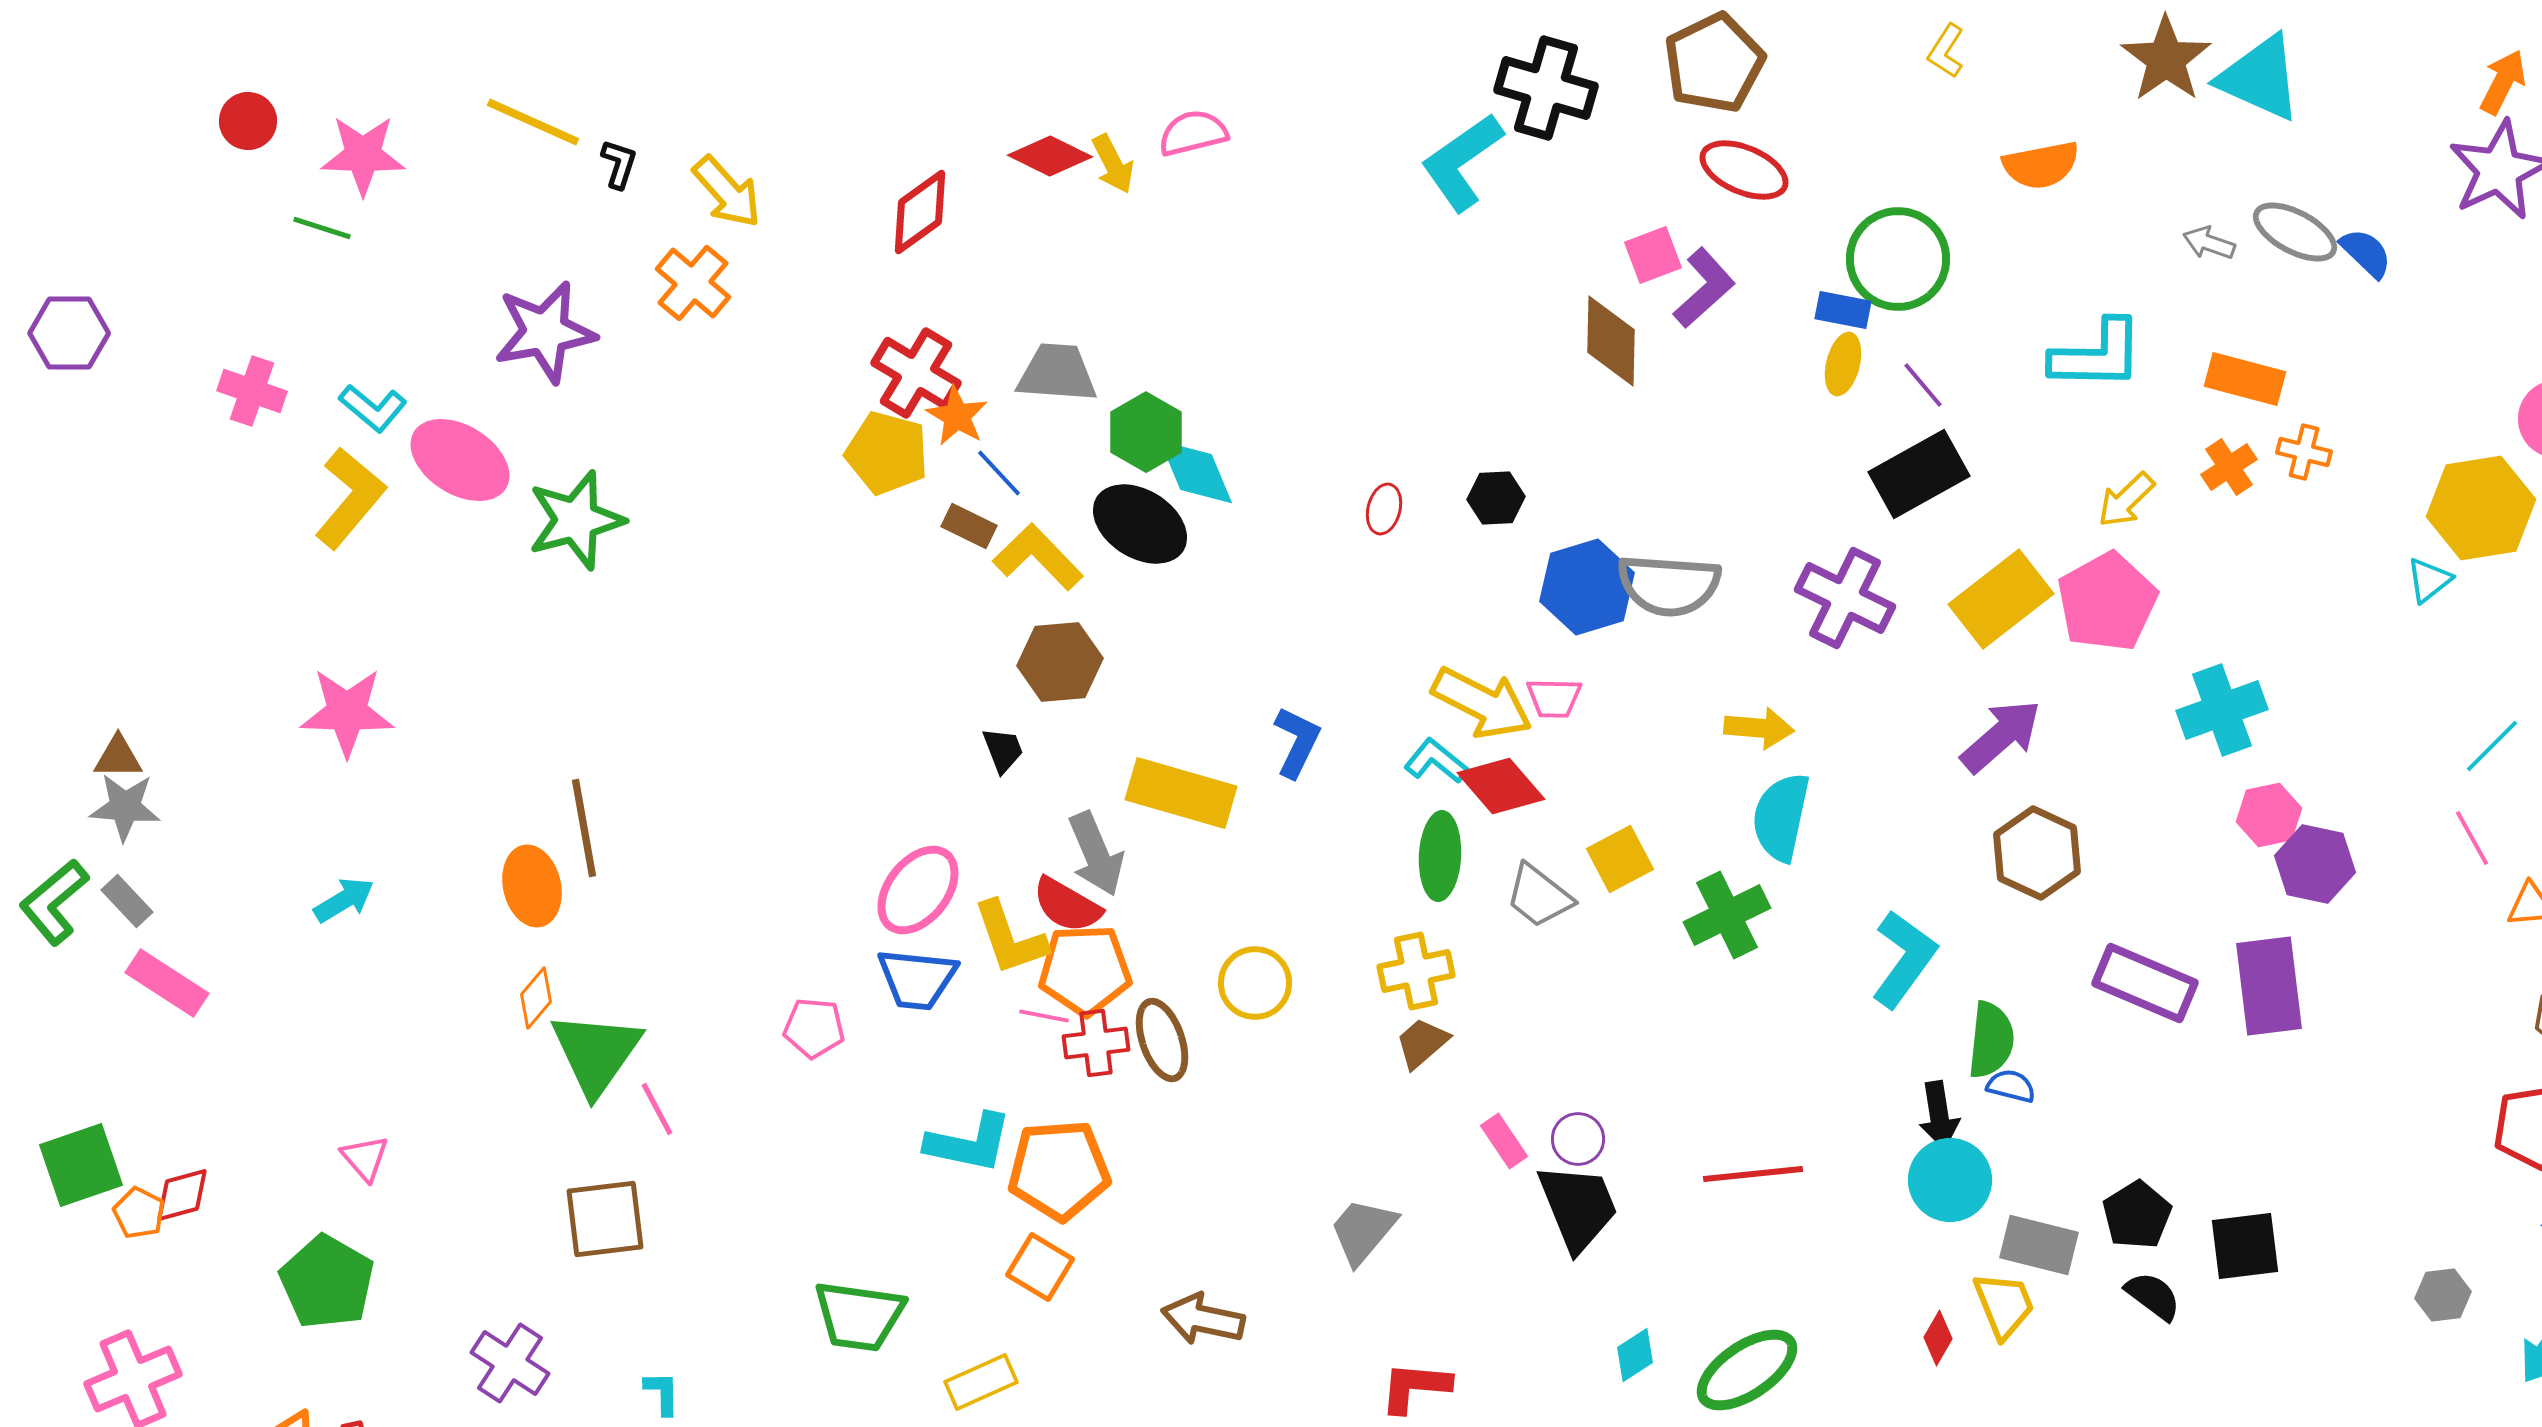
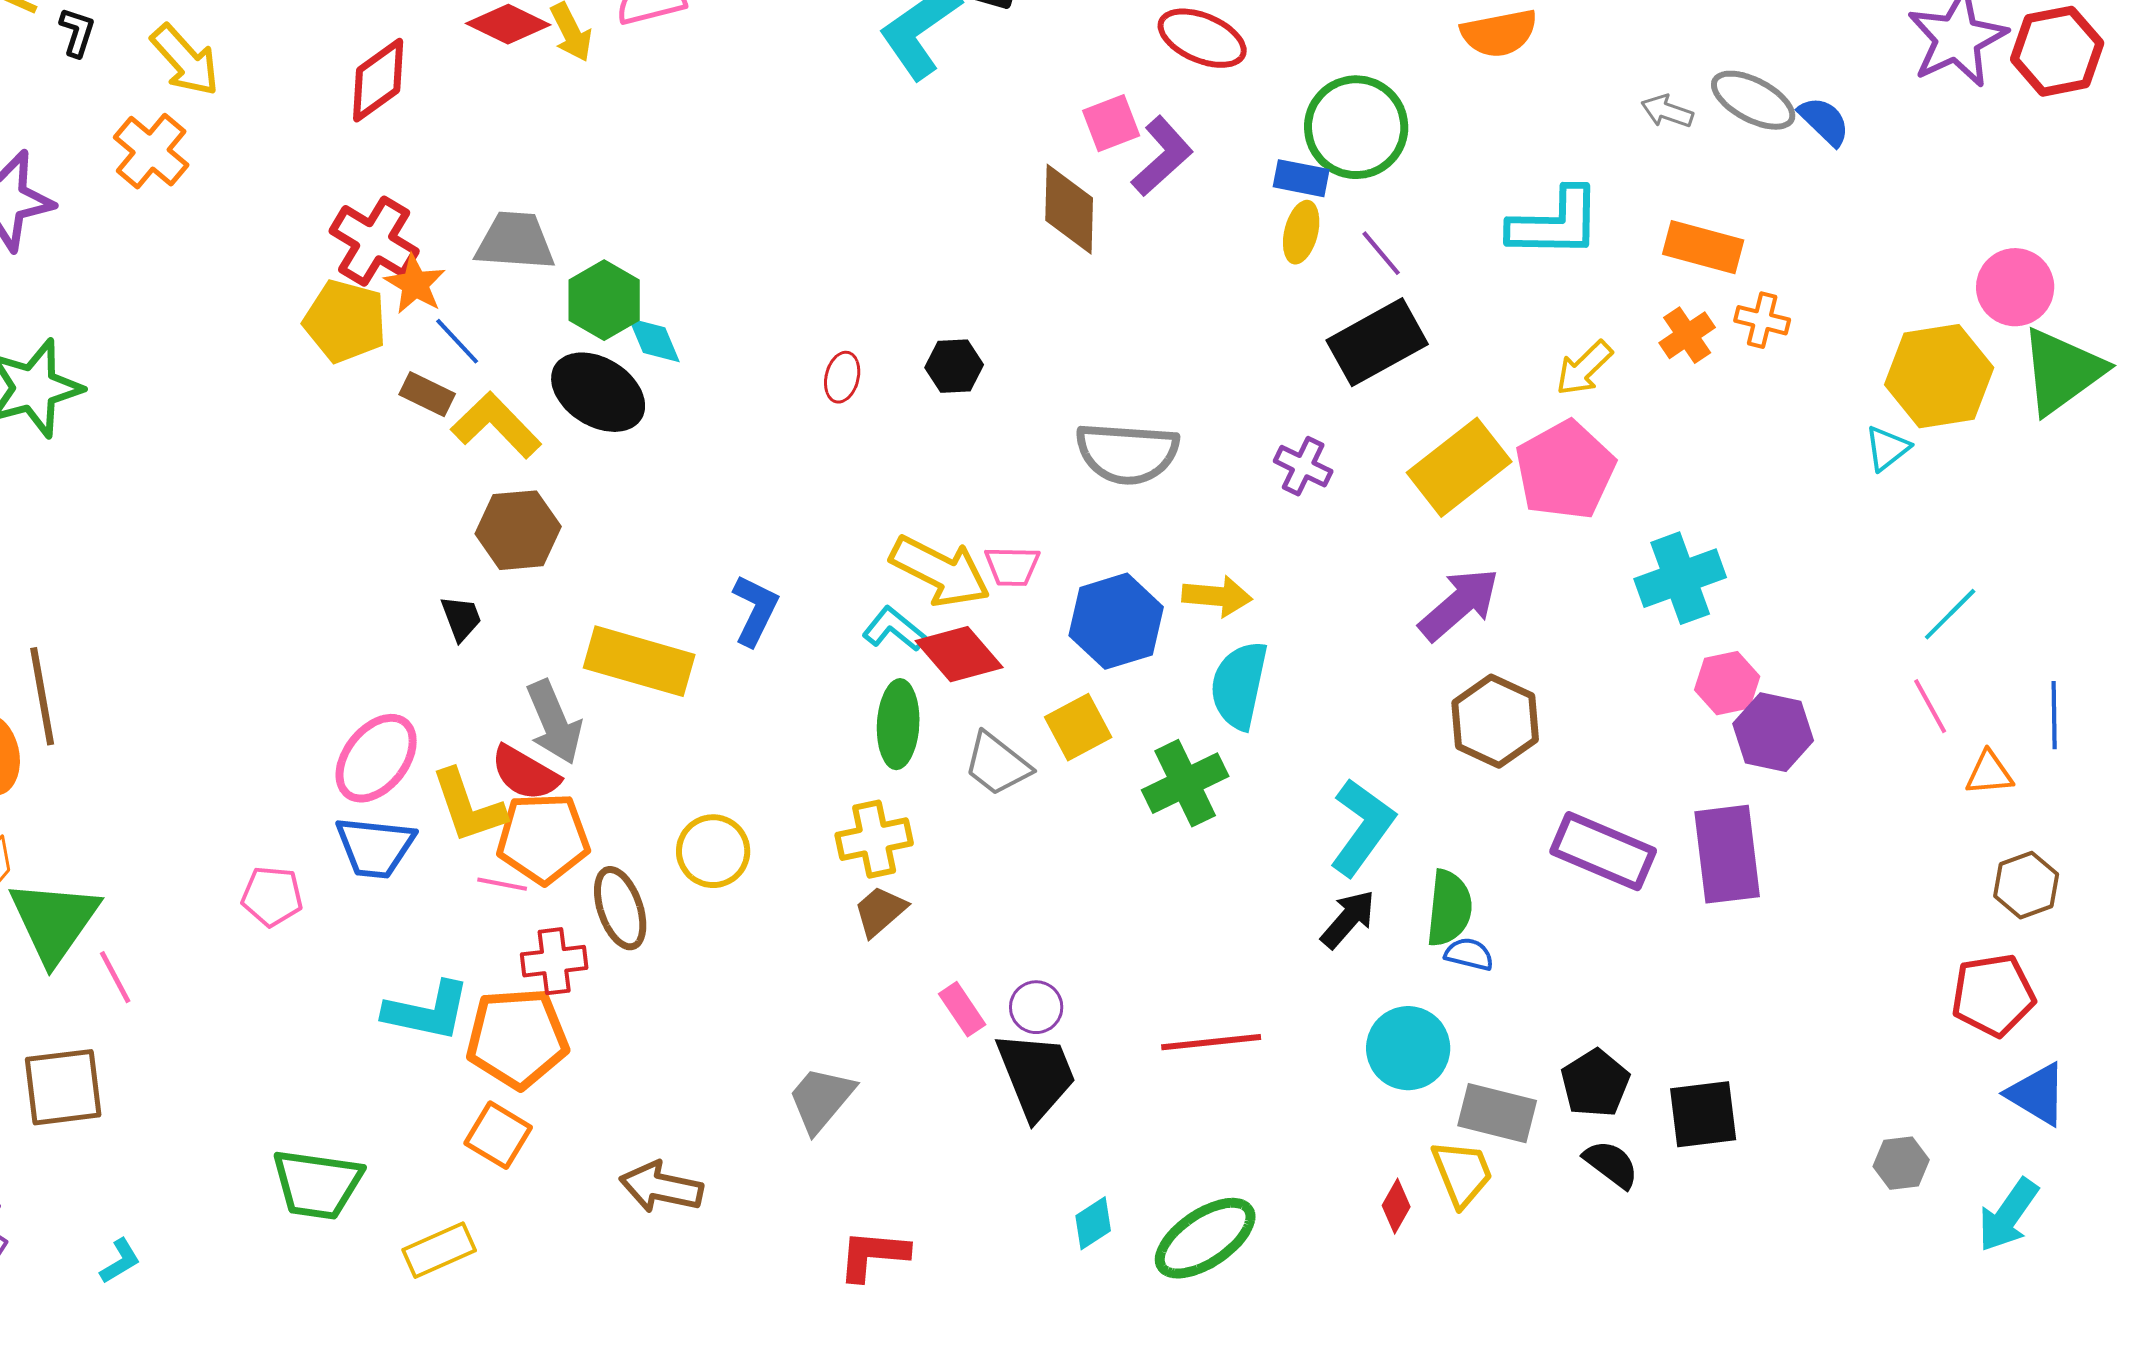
cyan diamond: (1196, 472) -> (654, 340), size x0.7
blue hexagon: (1587, 587) -> (1116, 621), moved
purple cross: (1845, 598) -> (1303, 466), size x0.6
red cross: (1096, 1043) -> (554, 961), moved
black arrow: (1939, 1115) -> (1348, 919), moved, turned -130
cyan L-shape: (662, 1393) -> (120, 1261), turned 60

